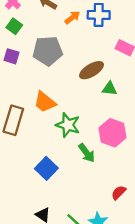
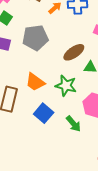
green star: (68, 125) -> (66, 86), moved
blue square: (46, 168) -> (44, 113), moved

